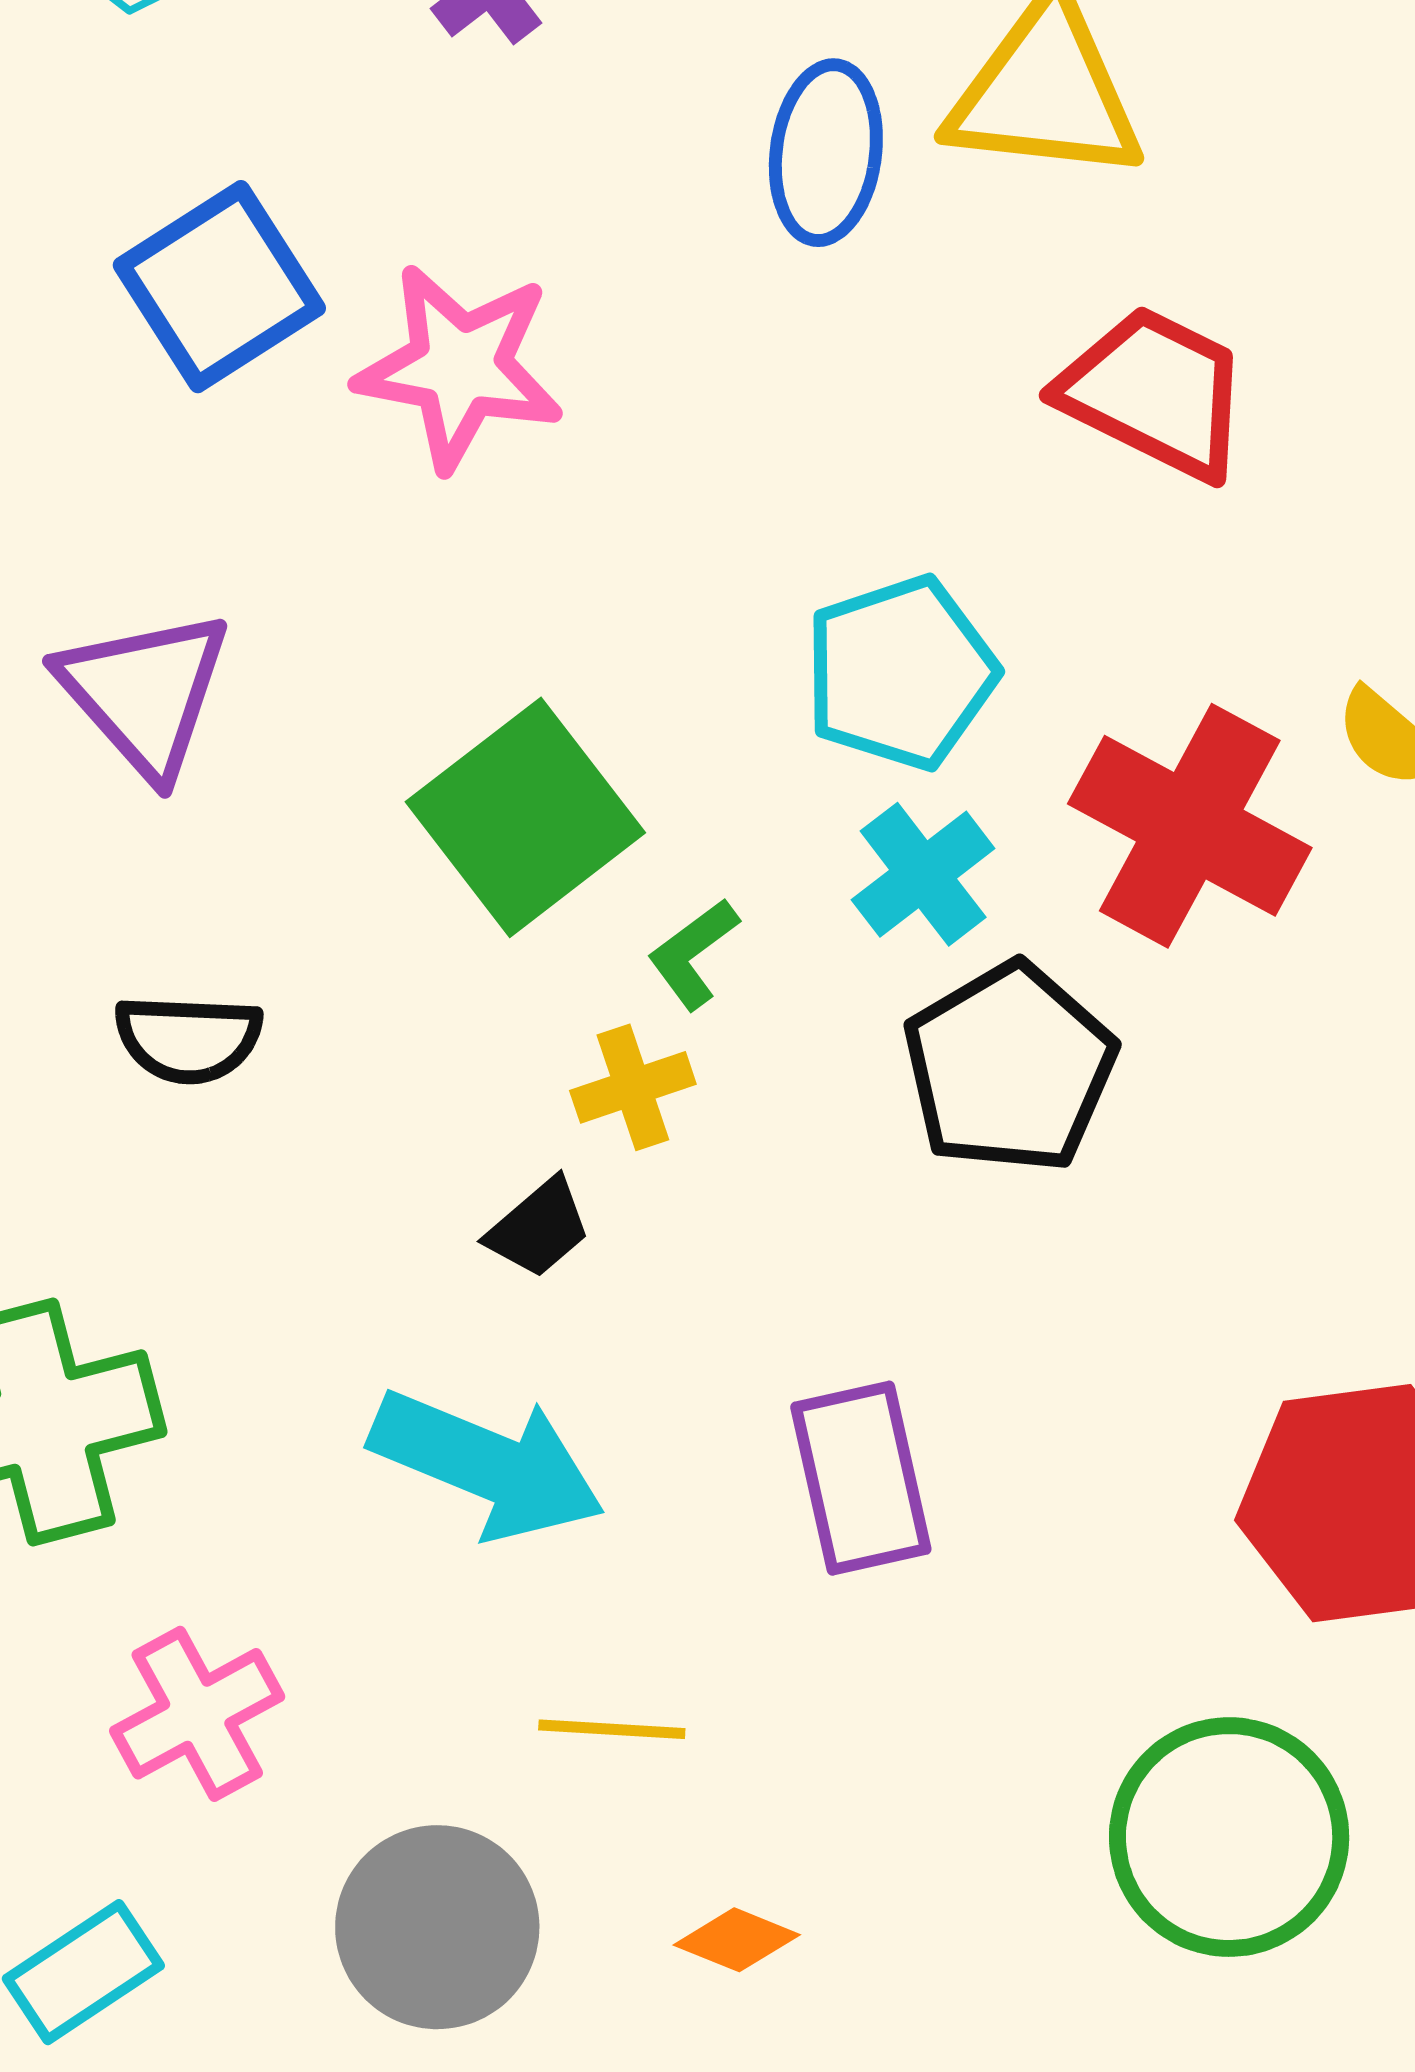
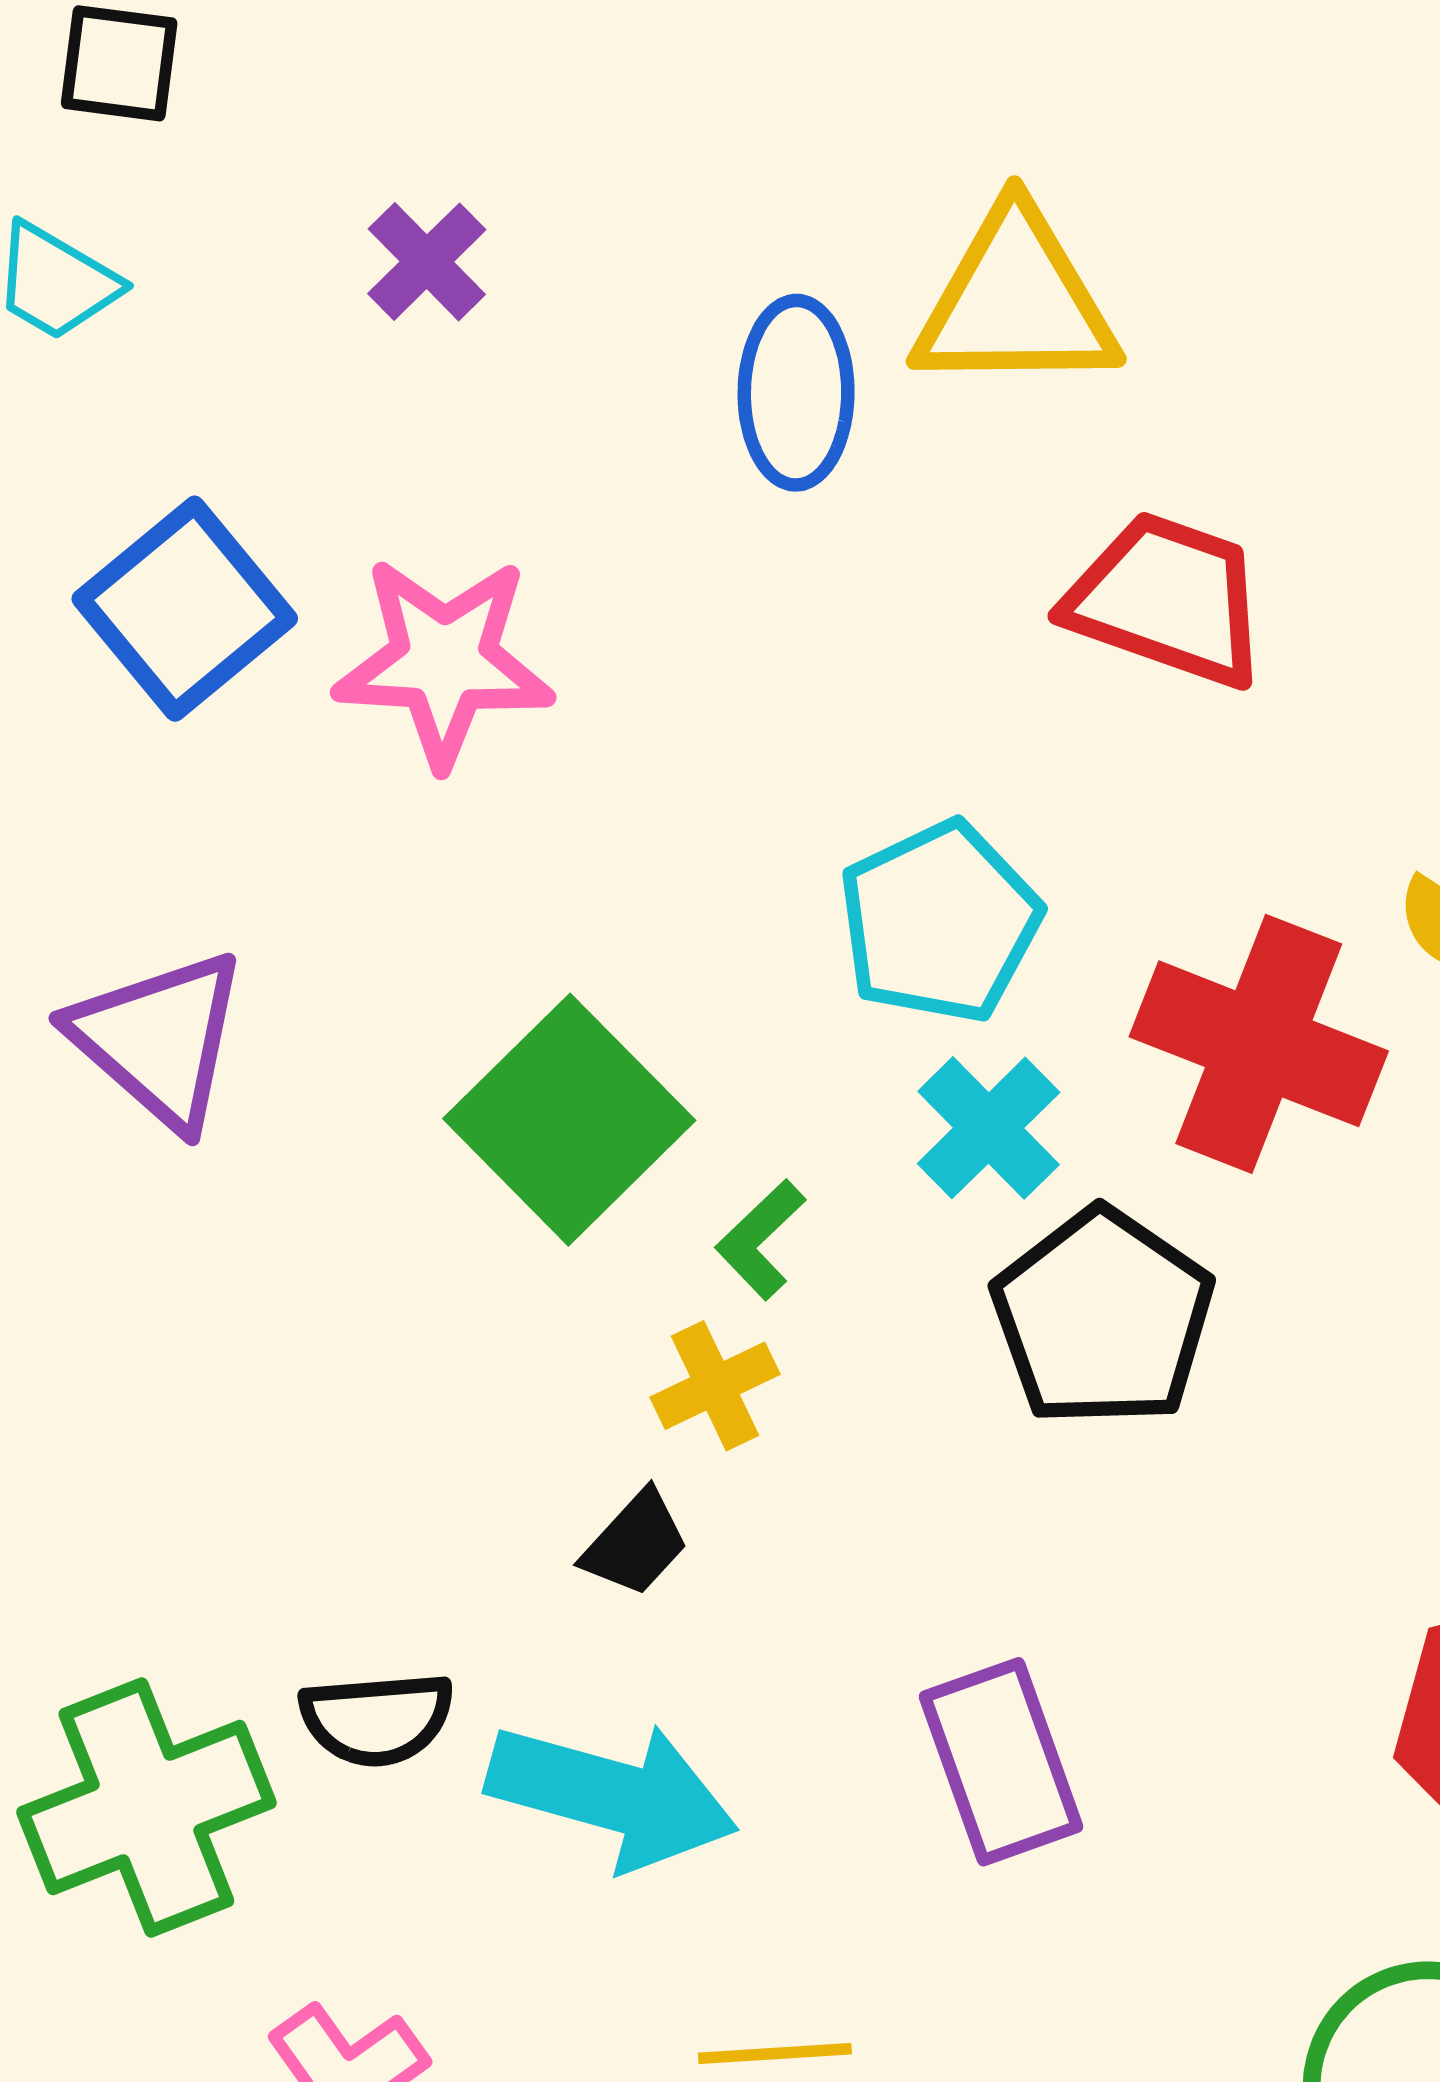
black semicircle: (188, 1039) -> (377, 1719), moved

